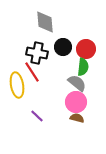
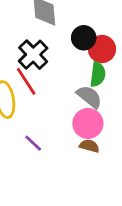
black circle: (63, 47) -> (84, 38), moved
black cross: (37, 53) -> (33, 55), turned 35

